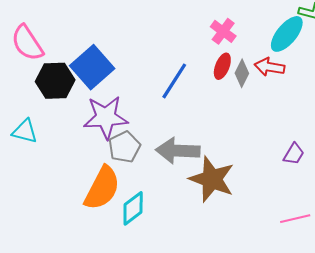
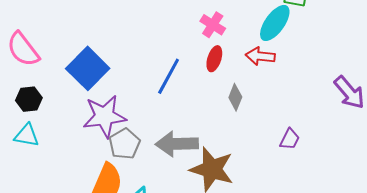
gray diamond: (242, 73) -> (235, 97), moved
black hexagon: (55, 81) -> (29, 99), moved, size x0.7

